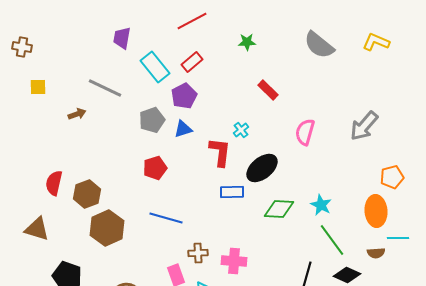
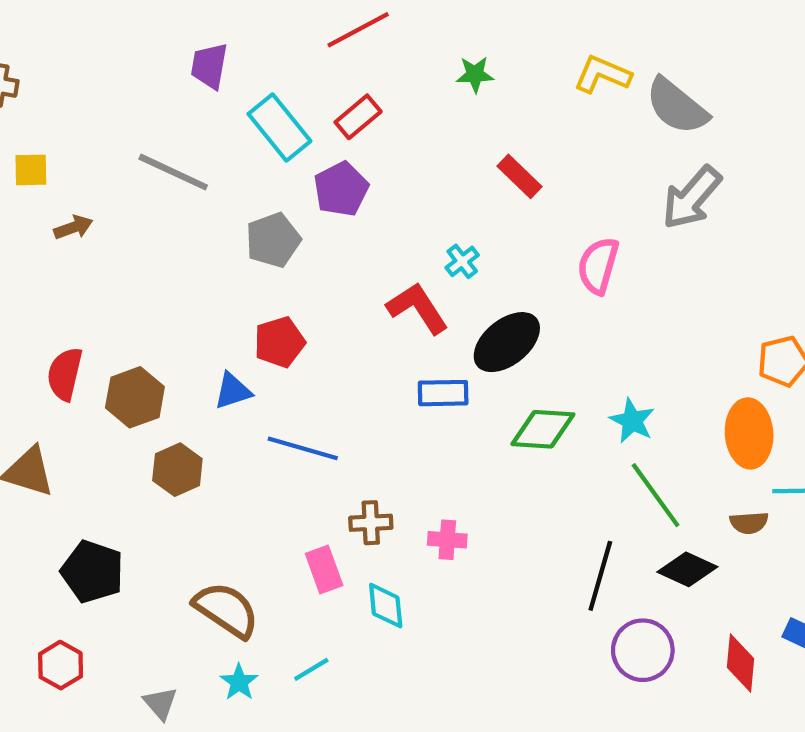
yellow L-shape: (376, 42) -> (602, 74), moved
gray semicircle: (319, 45) -> (677, 106), moved
brown arrow: (77, 114) -> (73, 227), moved
gray arrow: (364, 126) -> (692, 198), moved
blue triangle: (183, 129) -> (233, 391), moved
red L-shape: (220, 152) -> (418, 308), turned -40
brown hexagon: (107, 228) -> (177, 470), size x0.7
pink cross: (234, 261) -> (447, 540), size x0.7

